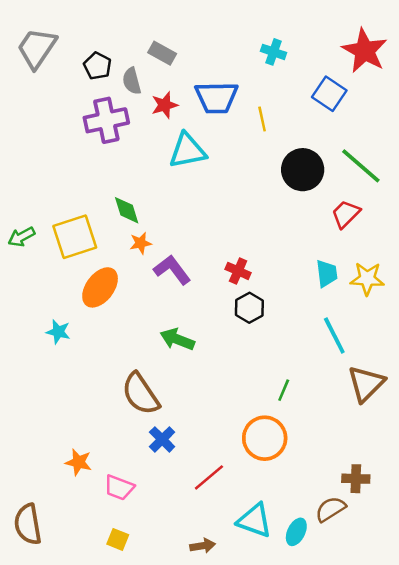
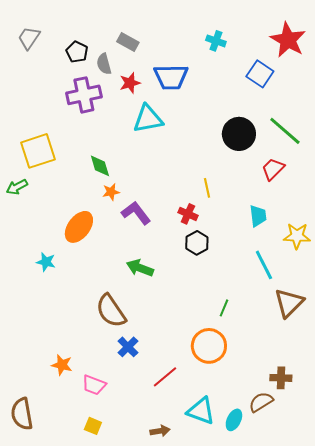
gray trapezoid: (37, 48) -> (29, 38), size x0.7
yellow line: (262, 119) -> (207, 188), moved
yellow square: (75, 237) -> (38, 151), moved
yellow star: (367, 279) -> (297, 236), moved

